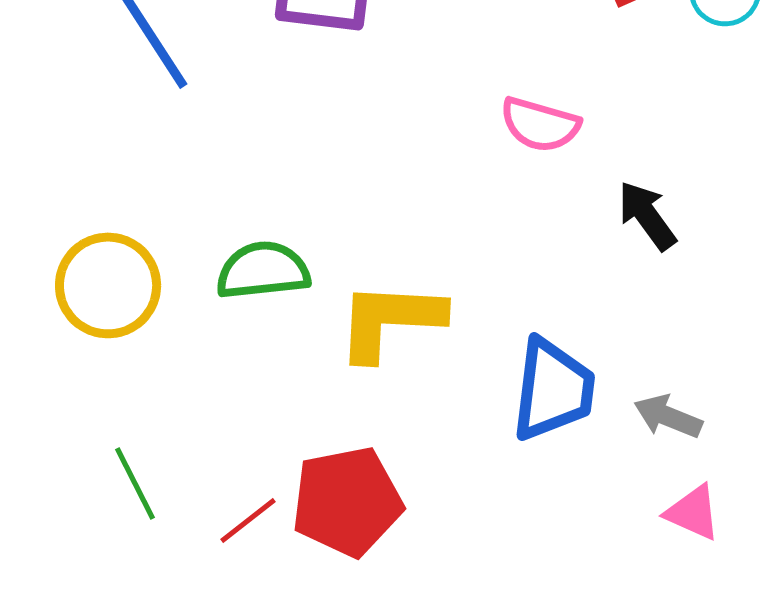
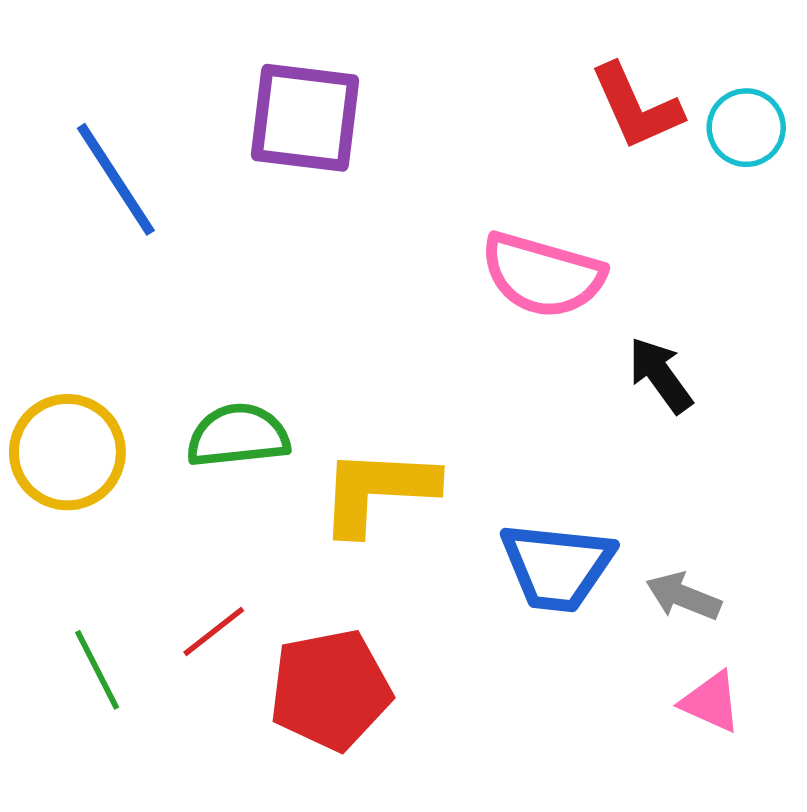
pink semicircle: (540, 124) -> (543, 275), size x1.4
blue trapezoid: (553, 389) -> (557, 567), turned 89
red line: (248, 520) -> (214, 631), moved

